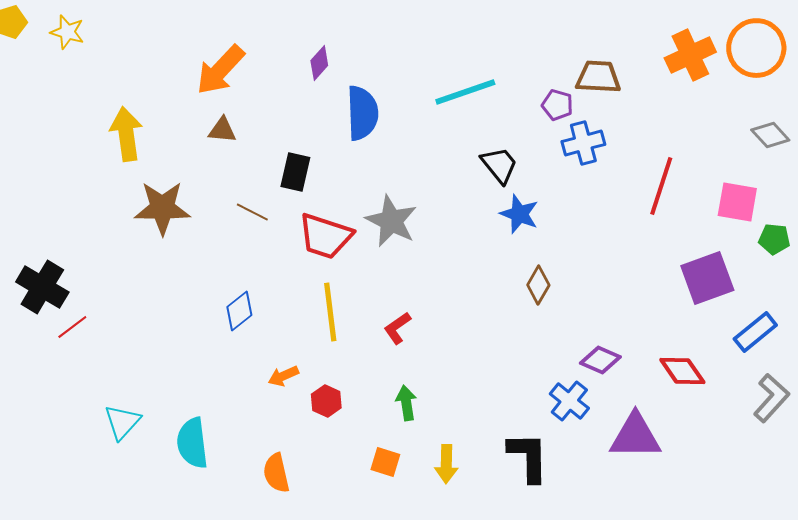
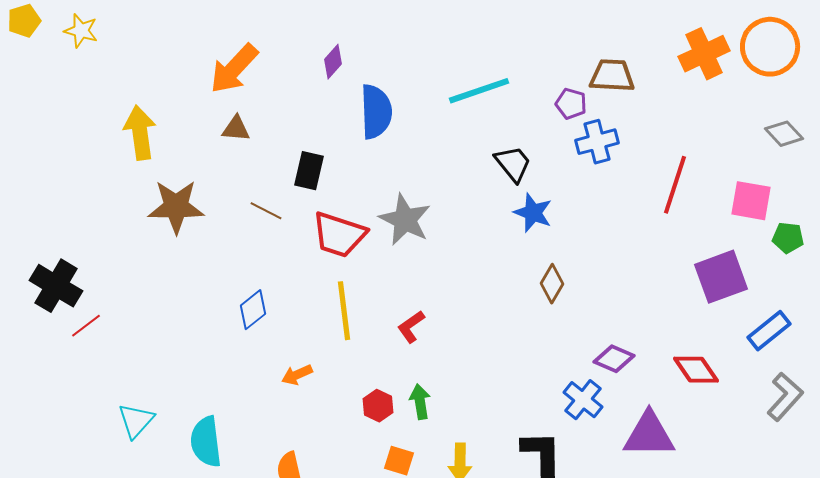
red hexagon: (326, 401) -> (378, 406), moved

